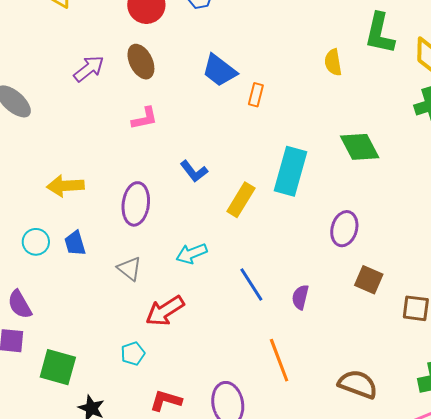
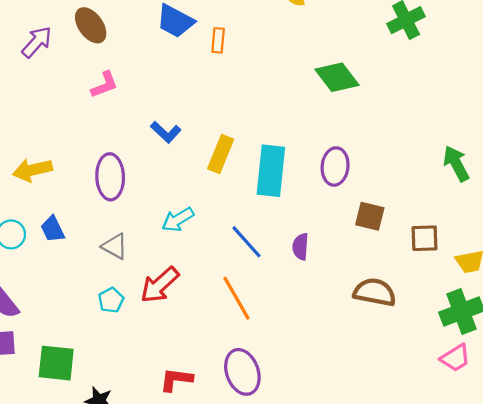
cyan rectangle: (290, 171) -> (271, 171), moved
cyan pentagon: (133, 354) -> (111, 300), moved
orange line: (279, 360) -> (237, 298), moved
brown semicircle: (358, 384) -> (375, 292), moved

